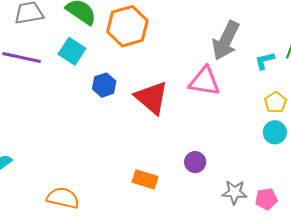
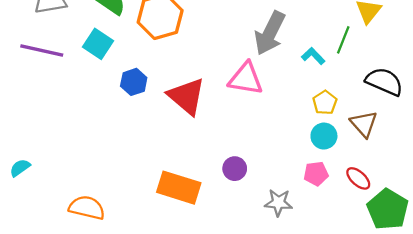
cyan L-shape: (265, 61) -> (313, 56), turned 60
orange rectangle: (145, 179) -> (179, 188), size x1.5
pink pentagon: (266, 199) -> (316, 174), moved

